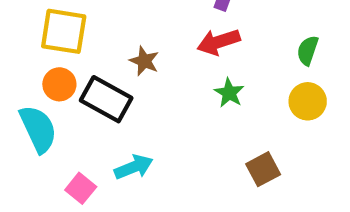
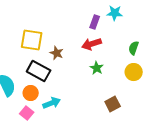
yellow square: (64, 31) -> (32, 40), moved
orange circle: (59, 84) -> (31, 93), moved

